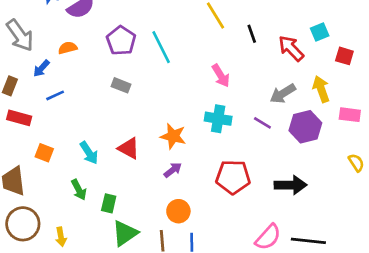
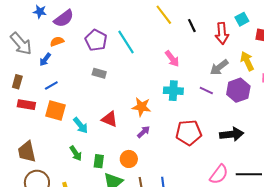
orange semicircle: (68, 48) -> (57, 41), moved
red arrow: (291, 48) -> (222, 33), turned -135
blue arrow: (41, 68) -> (45, 60), moved
orange square: (44, 153) -> (55, 110), moved, size x1.5
orange circle: (178, 211) -> (129, 159), moved

